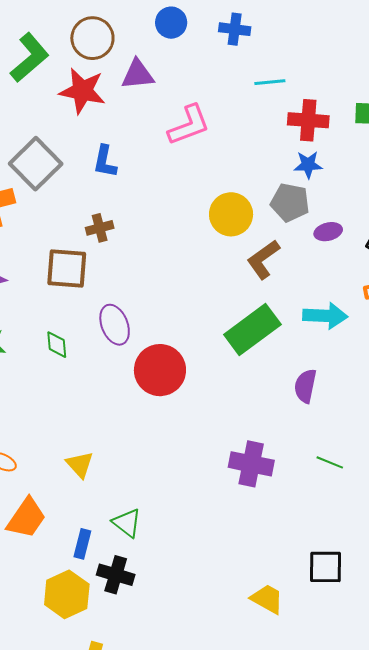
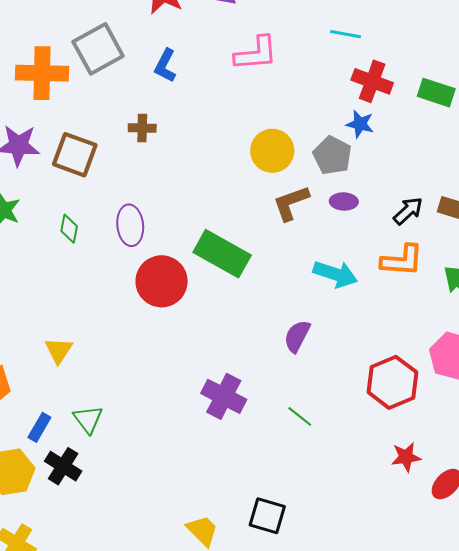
purple ellipse: (328, 232) -> (344, 202), moved
brown square: (67, 269) -> (75, 155), moved
green rectangle: (252, 330) -> (222, 254), moved, turned 50

